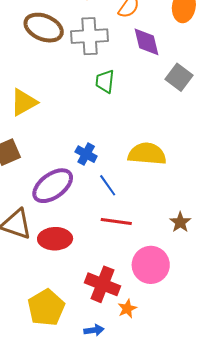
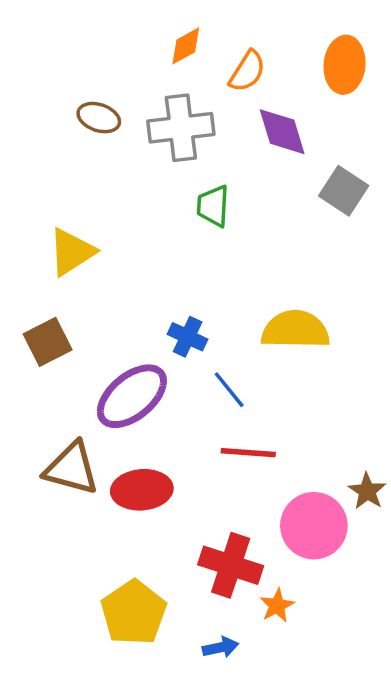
brown ellipse: (44, 28) -> (99, 118), size x0.6
brown star: (180, 222) -> (367, 491), moved

